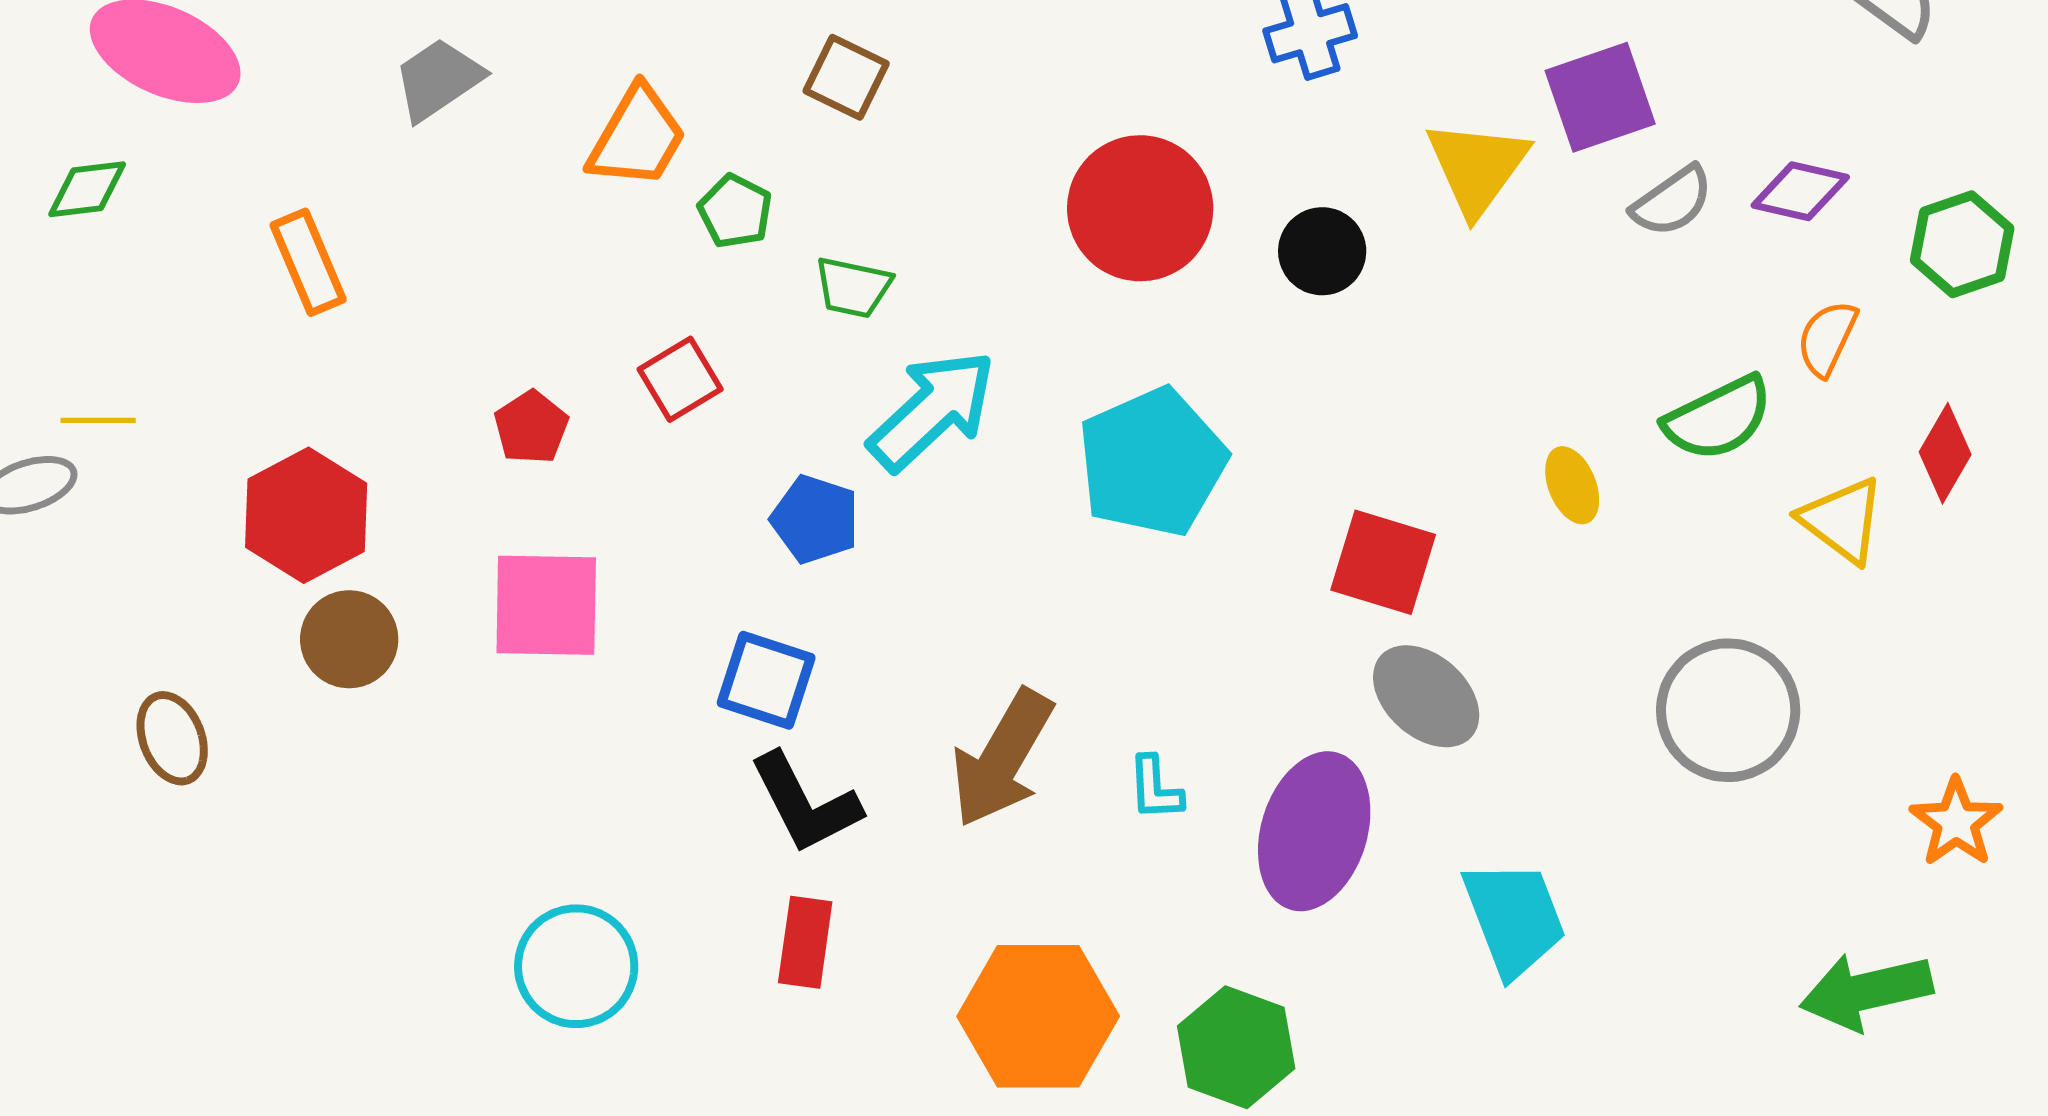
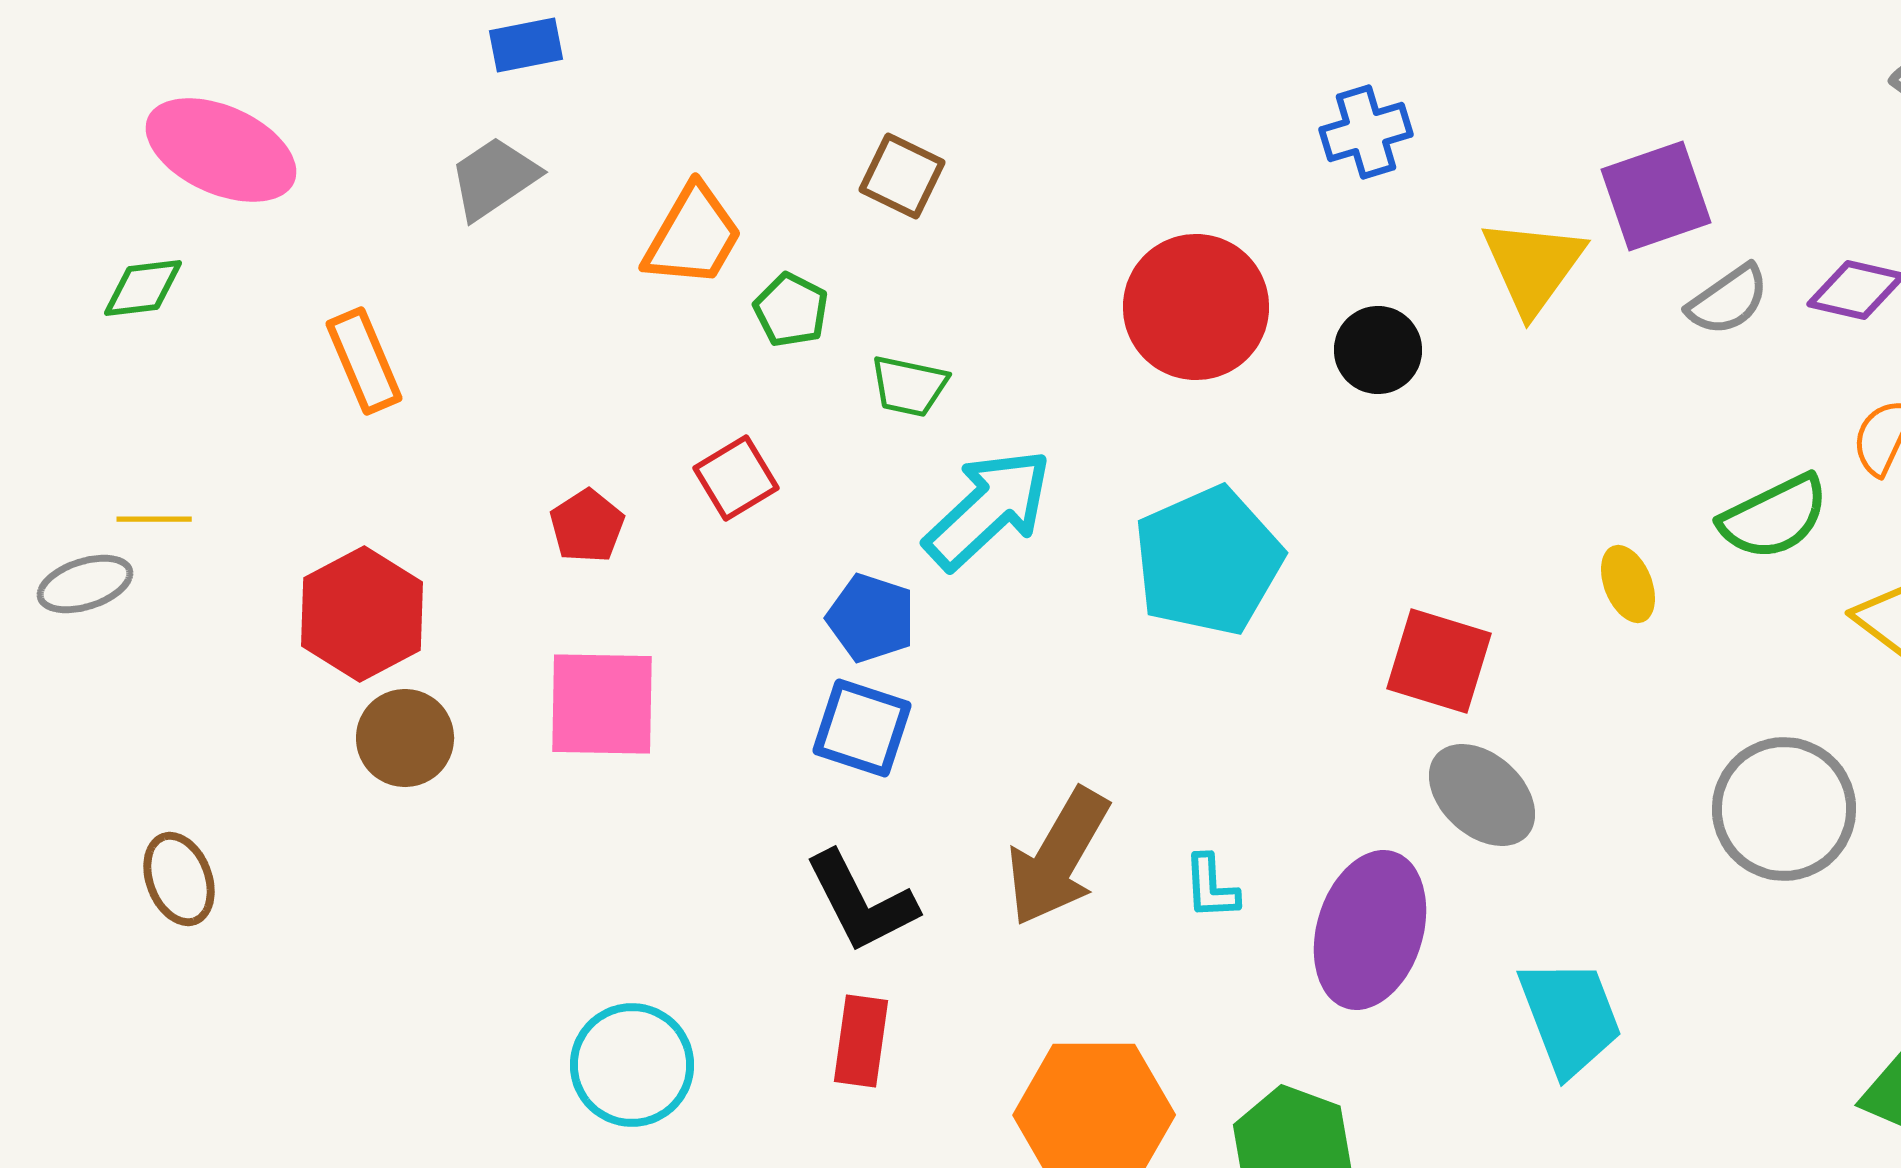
blue square: (766, 680) -> (862, 728), moved
brown ellipse: (172, 738) -> (179, 879), moved

